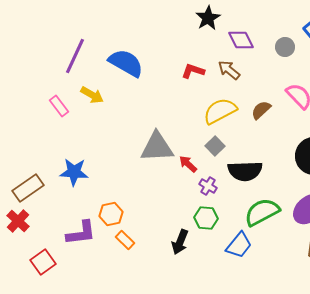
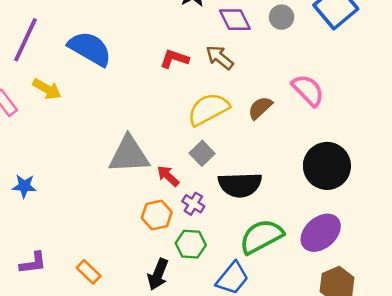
gray circle: (285, 47) -> (282, 17), moved
blue star: (74, 172) -> (24, 186), size x0.7
orange hexagon: (111, 214) -> (157, 215), moved
purple L-shape: (81, 233) -> (33, 263), size x0.7

